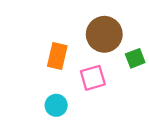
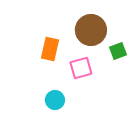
cyan circle: (56, 105) -> (55, 100), moved

